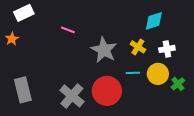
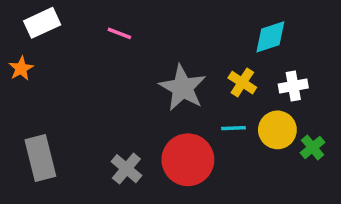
pink line: (68, 30) -> (119, 33), moved
gray cross: (72, 96) -> (126, 169), size x0.7

